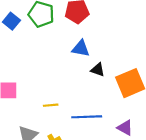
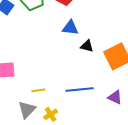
yellow line: (51, 105) -> (38, 90), moved

